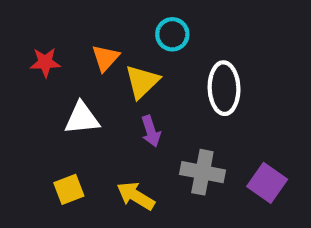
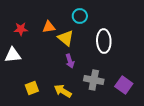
orange triangle: (106, 58) -> (49, 27), turned 40
yellow triangle: (142, 82) -> (66, 38), turned -36
white triangle: (82, 118) -> (13, 55), moved

